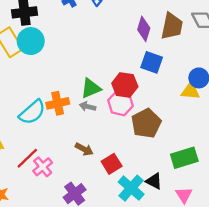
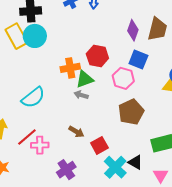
red hexagon: (125, 85) -> (97, 56), moved
orange cross: (58, 103) -> (70, 68), moved
pink hexagon: (121, 103) -> (123, 78), moved
pink cross: (43, 167) -> (40, 145), turned 36

